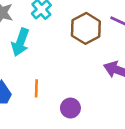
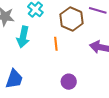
orange line: (36, 88) -> (56, 44), moved

